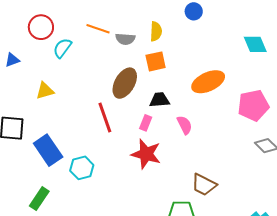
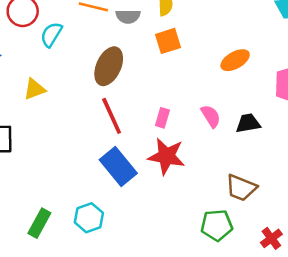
orange ellipse: (208, 82) -> (235, 60), size x0.7
brown ellipse: (125, 83) -> (109, 66), moved
black trapezoid: (159, 100) -> (248, 123), moved
blue rectangle: (48, 150) -> (118, 167), moved
cyan hexagon: (82, 168) -> (89, 218), moved

